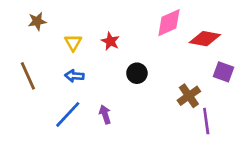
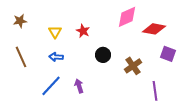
brown star: (37, 21) -> (20, 21), moved
brown cross: (189, 96) -> (133, 66), moved

